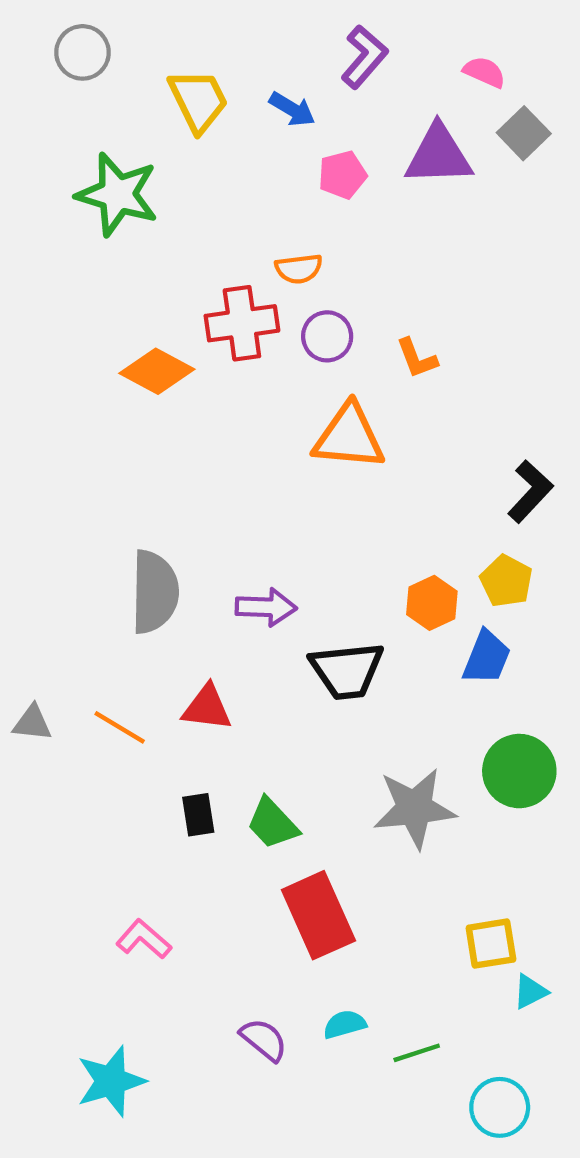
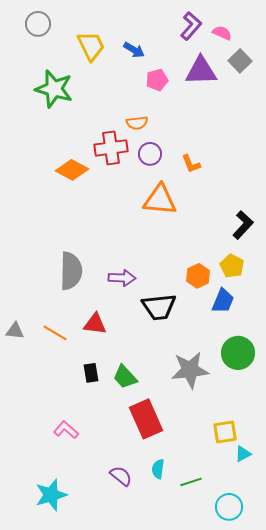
purple L-shape: (364, 57) -> (191, 26), moved
cyan semicircle: (345, 1024) -> (158, 469), turned -66

